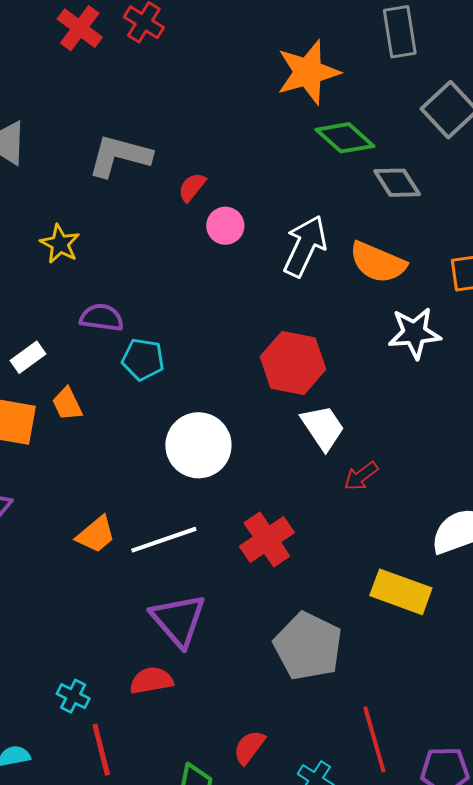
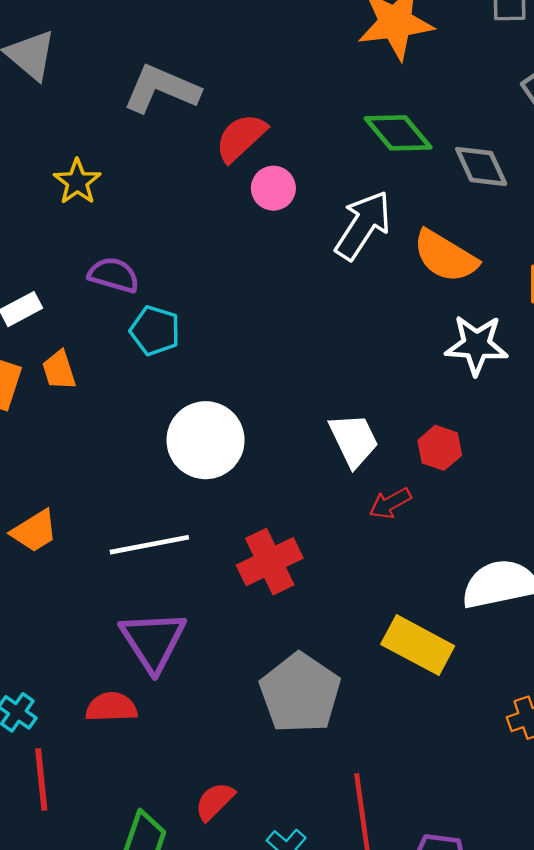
green diamond: (345, 138) -> (398, 133), moved
red semicircle: (192, 187) -> (241, 138), size x1.5
red hexagon: (293, 363) -> (440, 448), moved, size x0.6
orange trapezoid: (96, 534) -> (34, 531), moved

